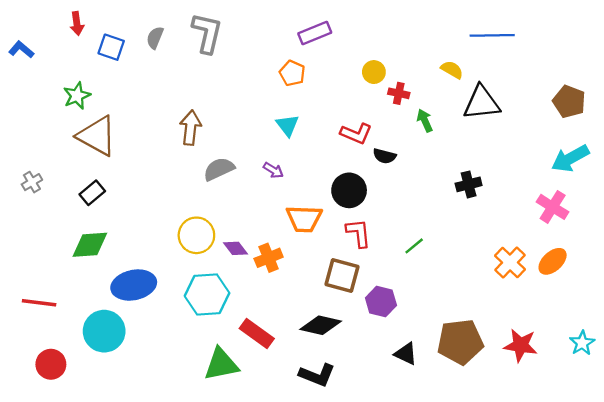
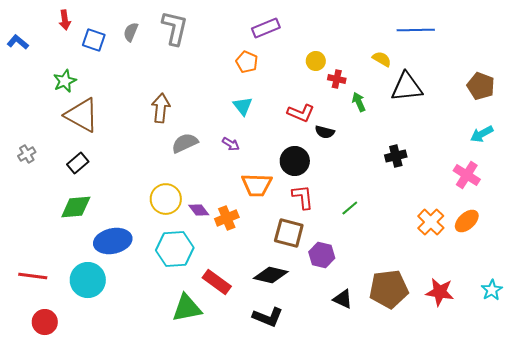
cyan arrow: (570, 158) -> (482, 134), size x0.7
red line: (39, 303) -> (33, 276), moved
red circle: (51, 364) -> (45, 322), moved

